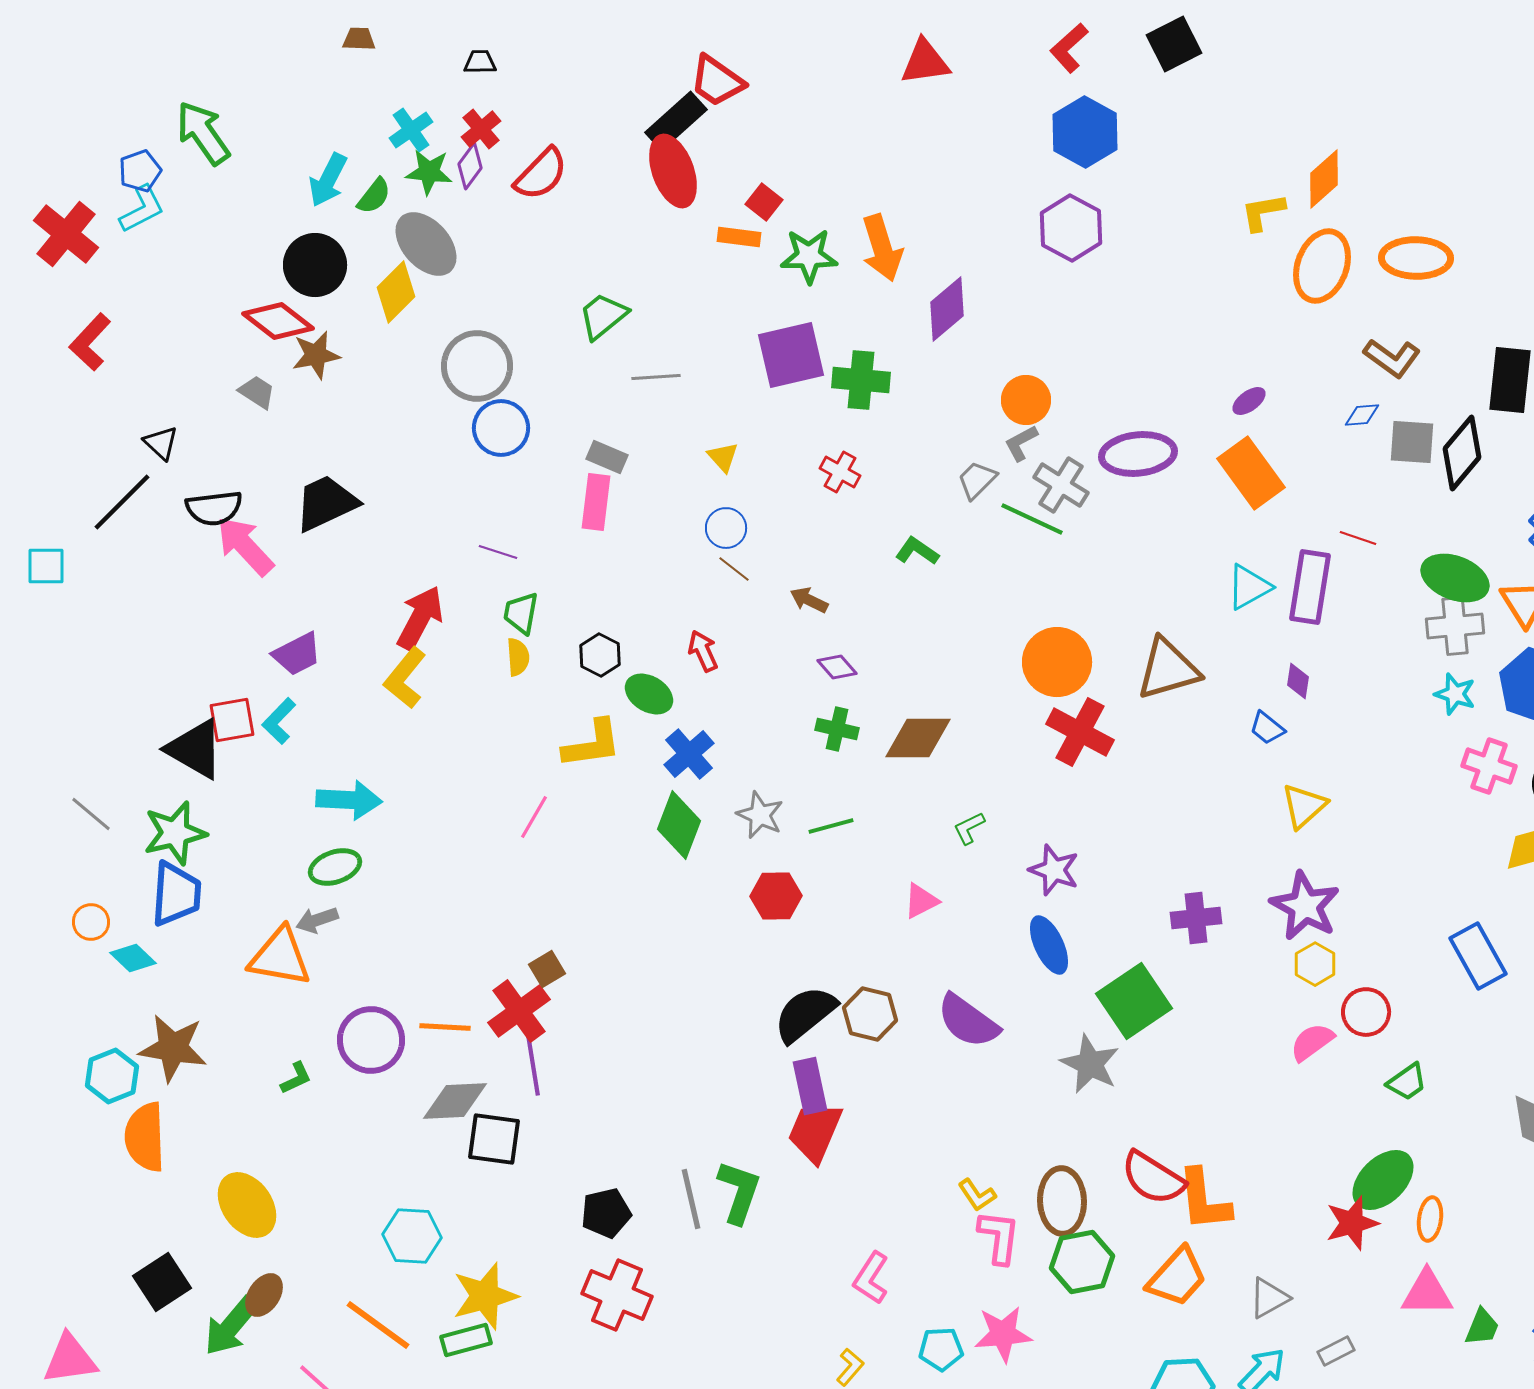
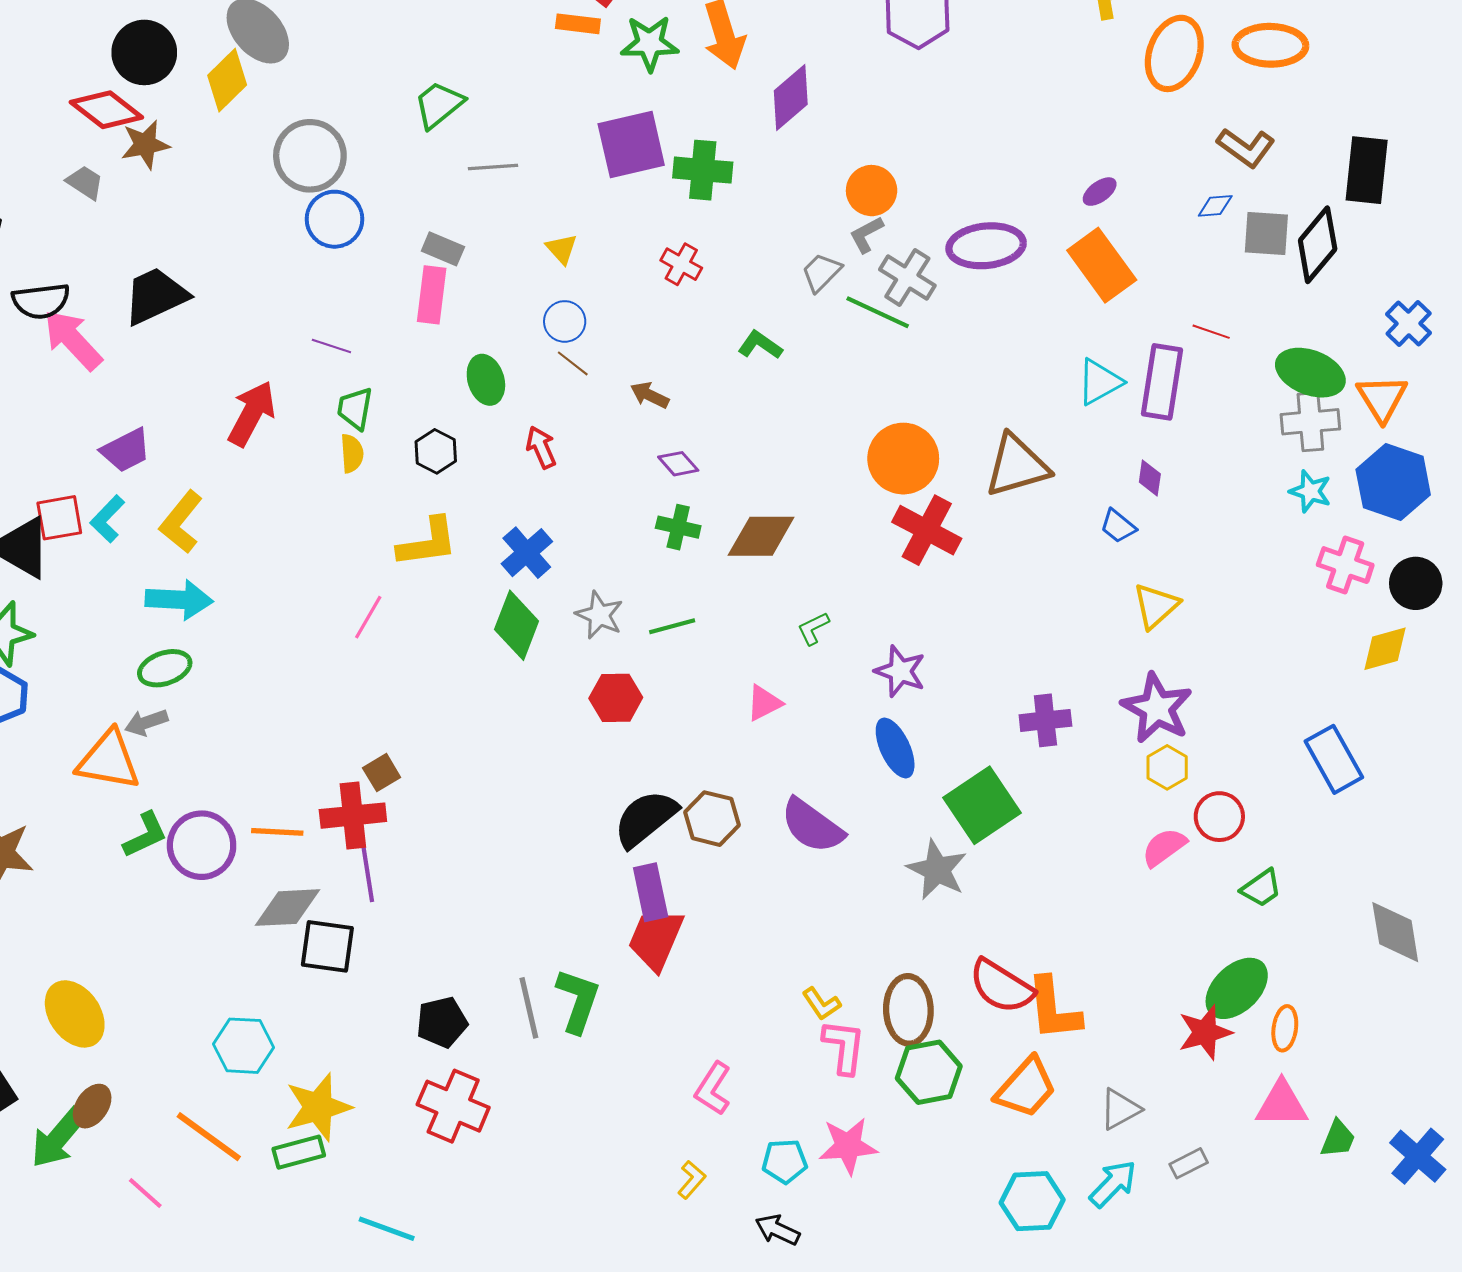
yellow L-shape: (405, 678) -> (181, 522), moved
green ellipse: (649, 694) -> (486, 380), moved, turned 42
red cross: (519, 1011) -> (353, 816), turned 30
green L-shape: (296, 1078) -> (145, 835), moved, size x1.4

